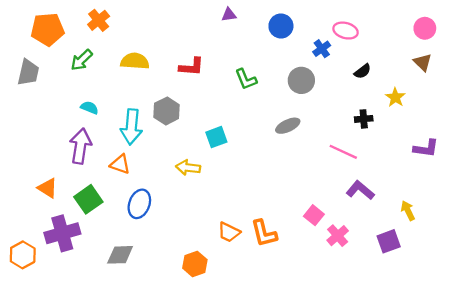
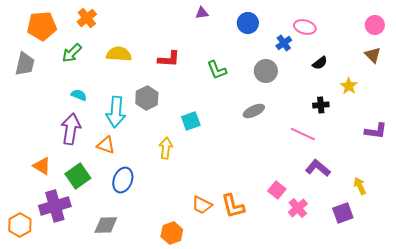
yellow arrow: (188, 168) -> (166, 148), turned 90

